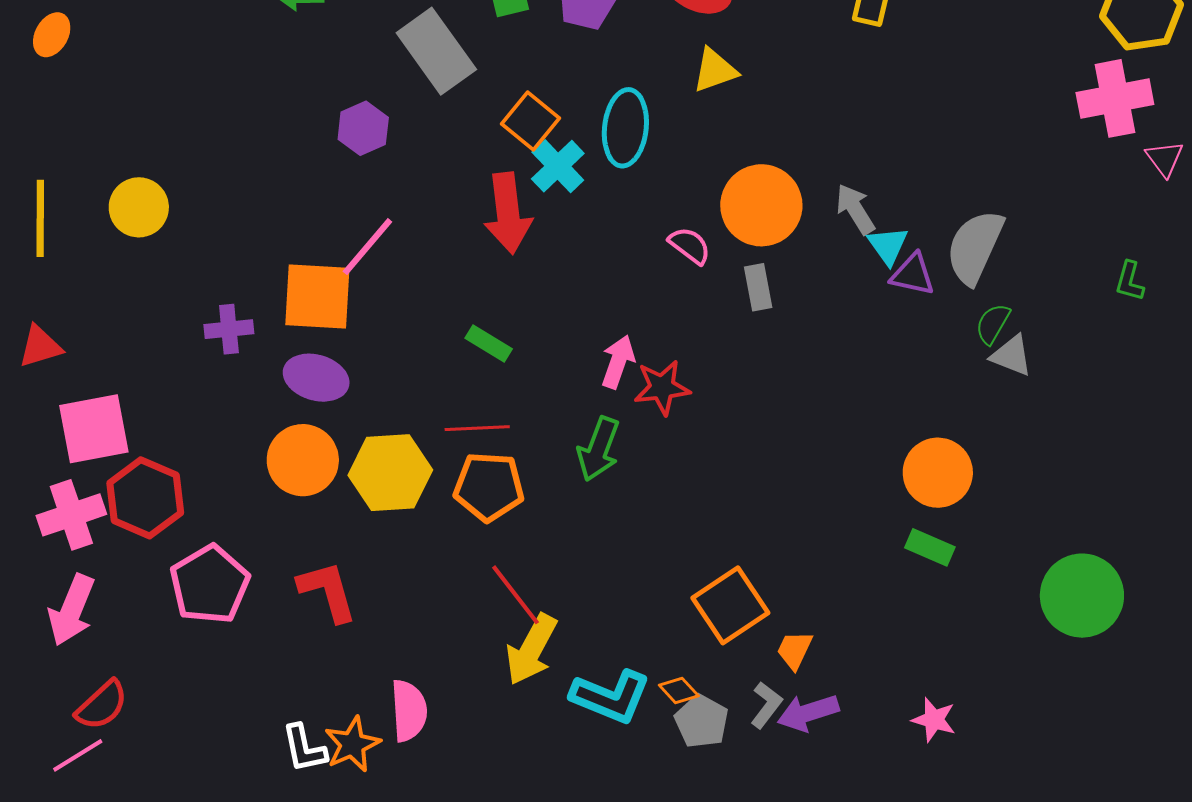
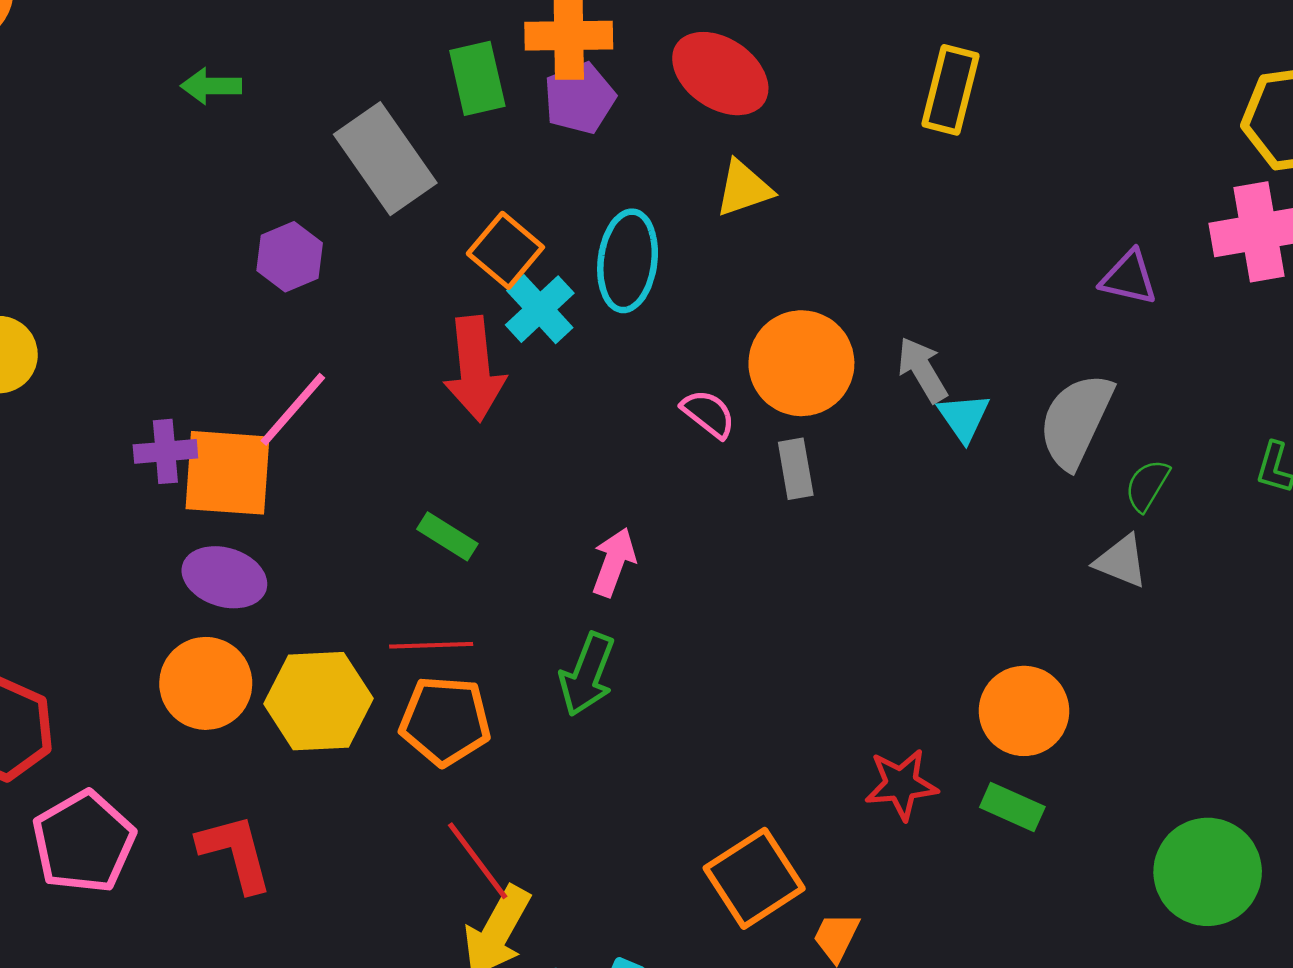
purple triangle: (913, 274) -> (1129, 278), moved
green semicircle: (993, 324) -> (1147, 485), moved
purple cross: (229, 329) -> (165, 451), moved
red star: (662, 387) -> (901, 784), moved

